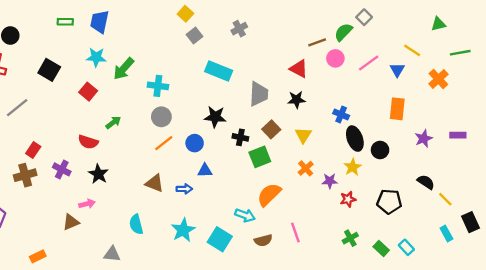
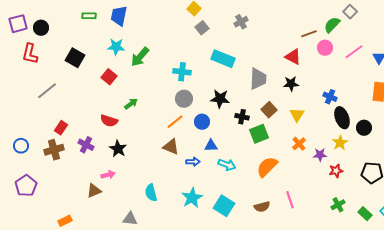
cyan cross: (158, 86) -> (182, 72), moved
gray circle: (161, 117) -> (184, 99), moved
brown triangle: (155, 183) -> (171, 147), moved
cyan arrow: (245, 215) -> (227, 165), moved

